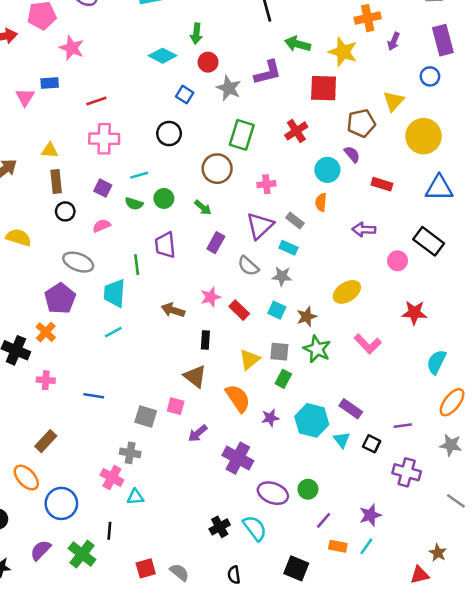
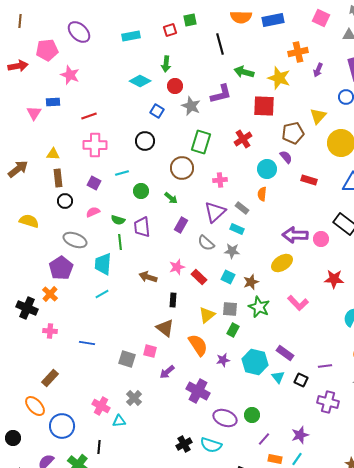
green semicircle: (134, 204) -> (118, 220), moved
purple arrow: (364, 230) -> (295, 235), moved, size x1.4
gray cross: (130, 453) -> (134, 398), moved, turned 35
cyan semicircle: (255, 528) -> (211, 445), turned 145

